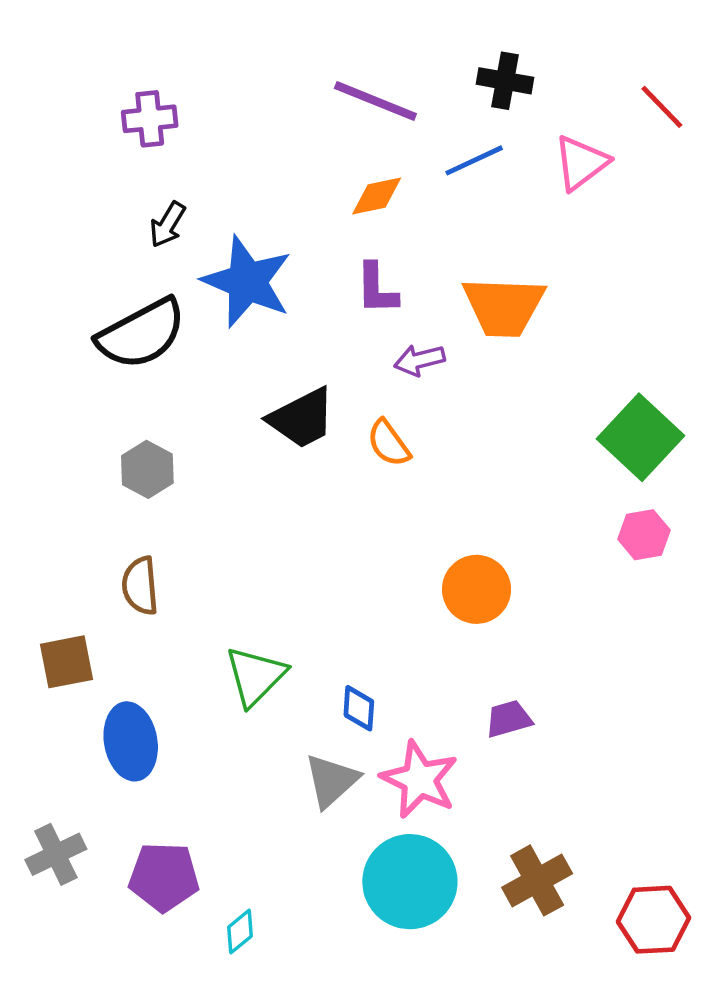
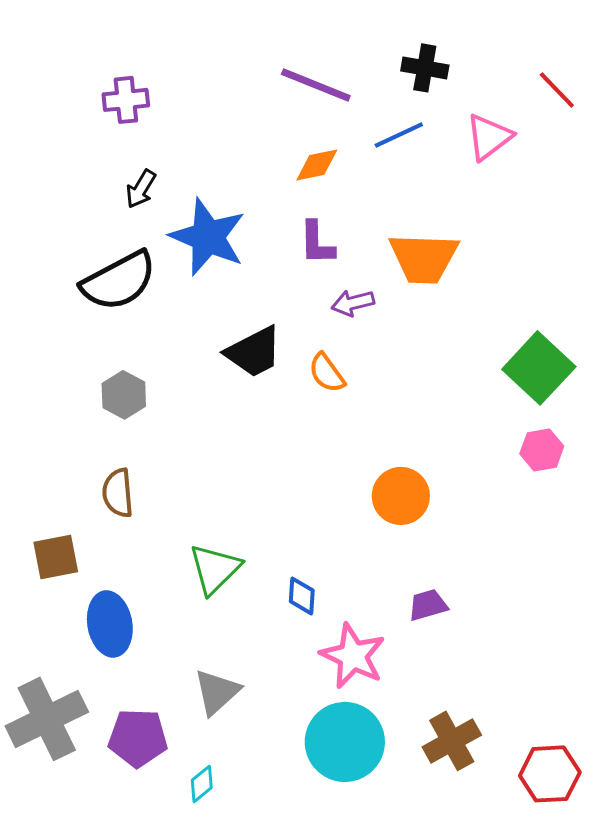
gray triangle: (332, 781) -> (217, 692), moved
gray cross: (56, 854) -> (47, 719), size x1.6

